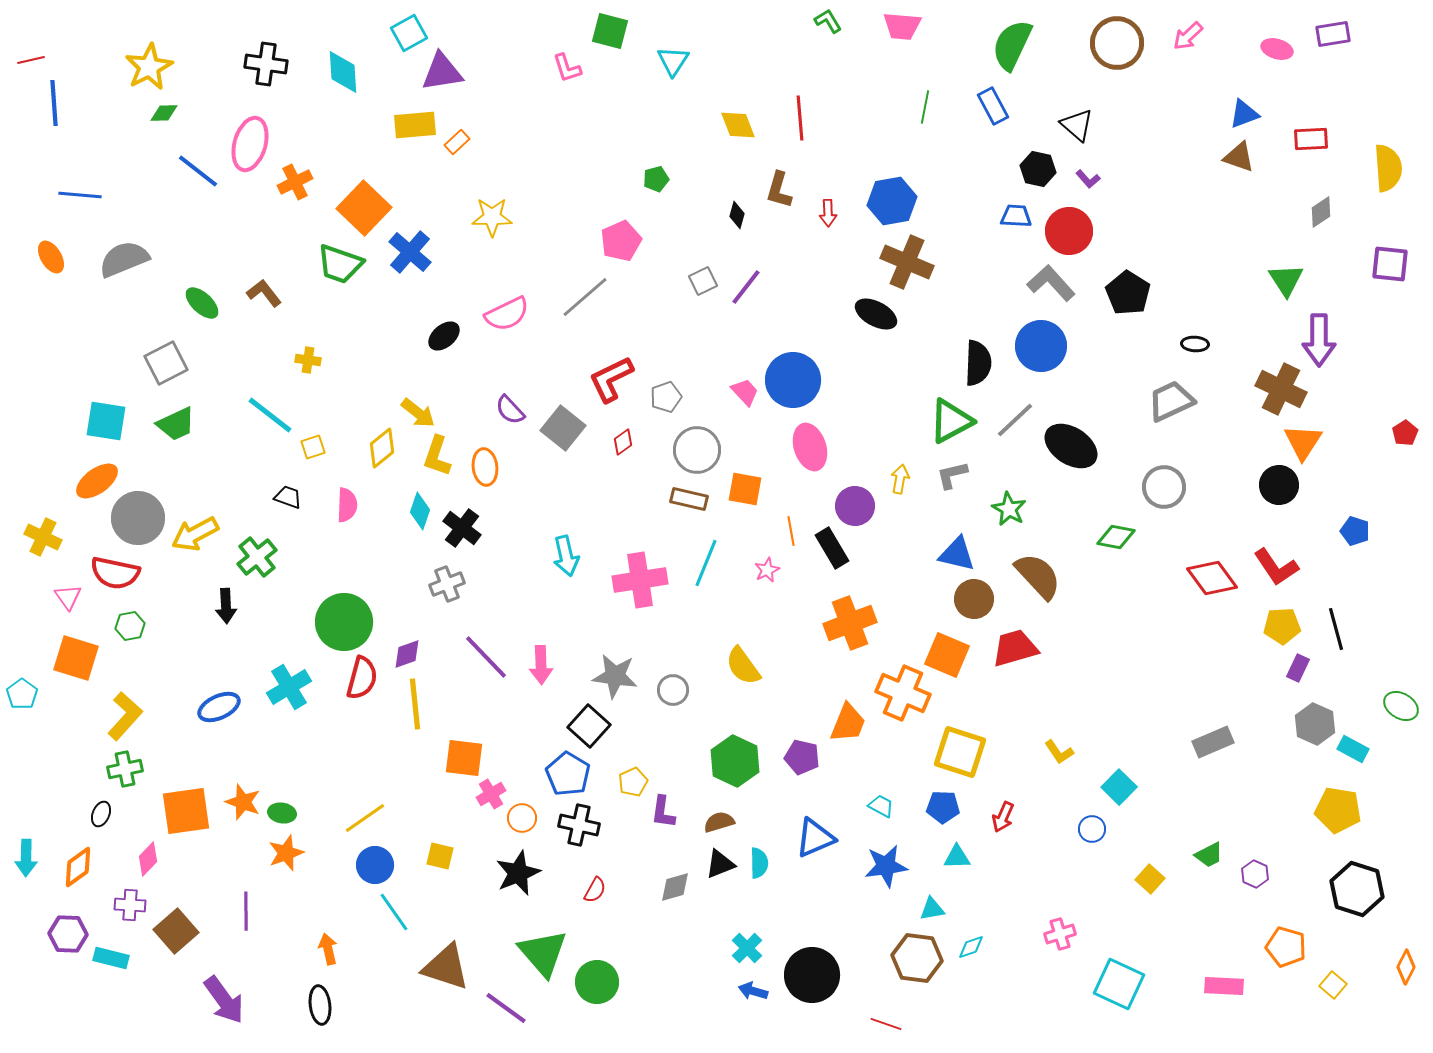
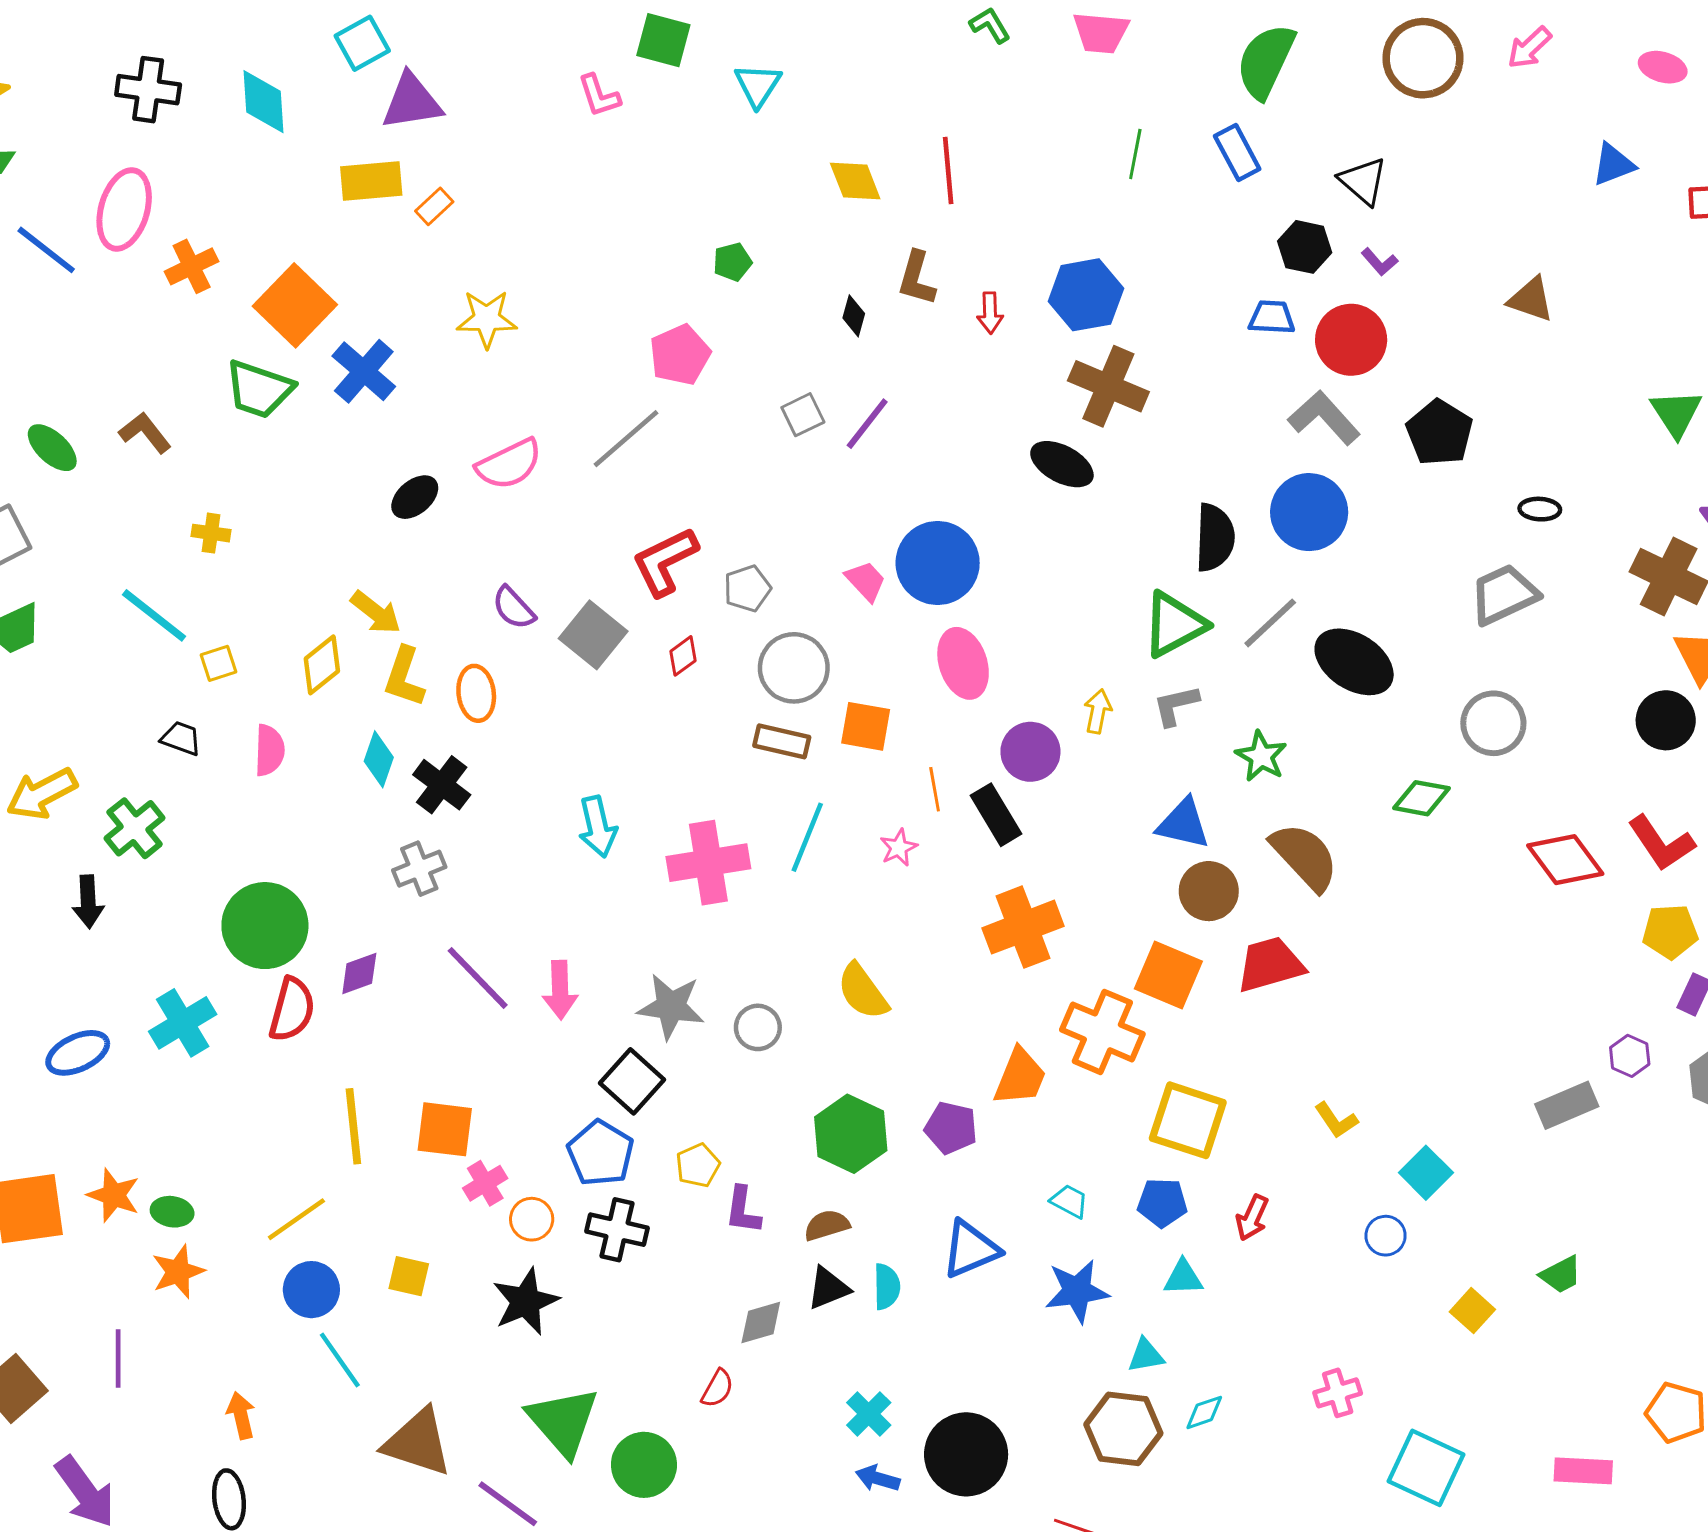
brown triangle: (1239, 157) -> (1531, 299), moved
yellow line: (415, 704) -> (353, 1126), moved
purple hexagon: (1255, 874) -> (1630, 1056), moved
red semicircle: (595, 890) -> (717, 1388), moved

